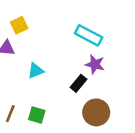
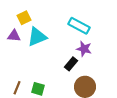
cyan triangle: (36, 71) -> (37, 37), moved, size x1.5

